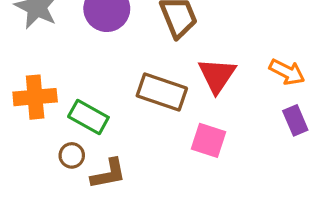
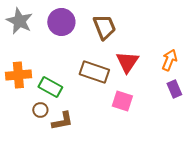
orange arrow: (287, 72) -> (169, 60), turned -95

